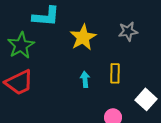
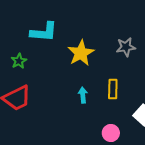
green star: (21, 45) -> (19, 61), size x0.6

